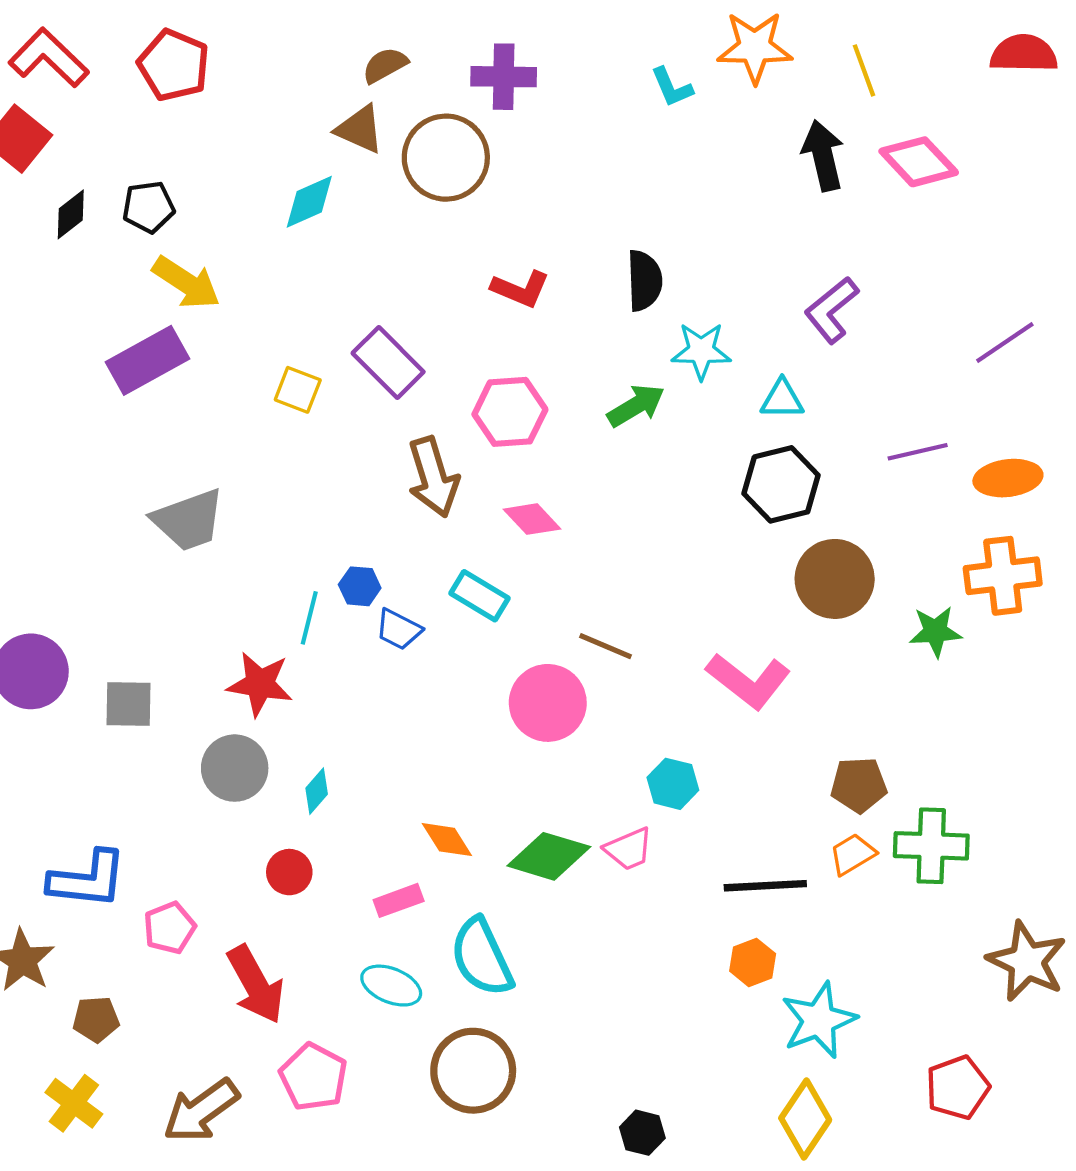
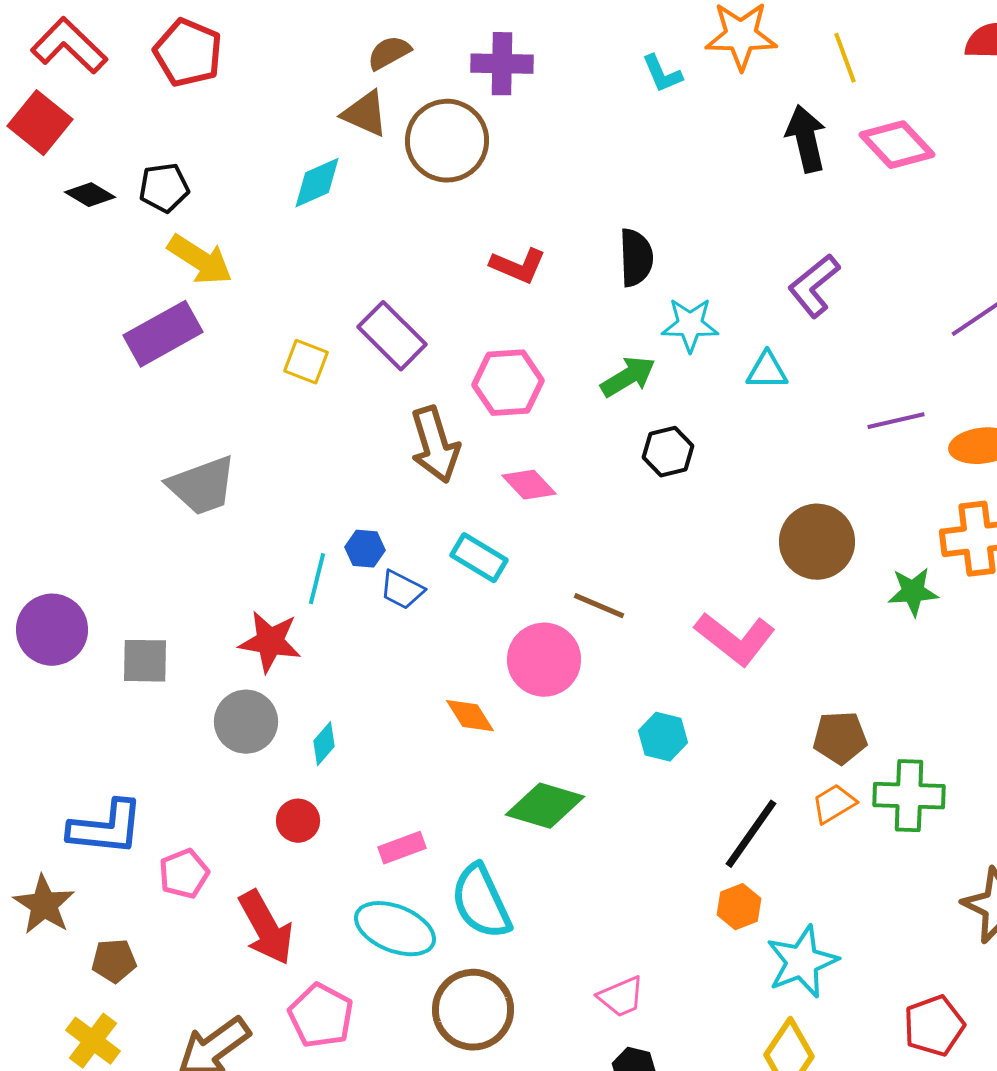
black diamond: (71, 214) -> (90, 195), turned 69
black hexagon: (781, 484) -> (668, 452), moved, size x0.7
orange diamond: (447, 840) -> (470, 716), moved
pink trapezoid: (629, 849) -> (621, 997), moved
black line: (765, 886) -> (751, 834), turned -52
cyan ellipse: (391, 986) -> (395, 929), size x1.4

